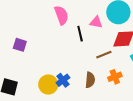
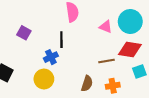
black line: (80, 34) -> (61, 40), moved
blue cross: (63, 80) -> (51, 57), moved

